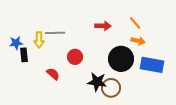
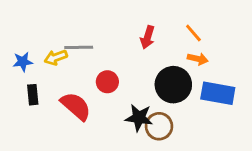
red arrow: (103, 26) -> (148, 37), turned 105
yellow arrow: (39, 40) -> (56, 57), turned 70
black rectangle: (24, 55) -> (33, 95), moved
red semicircle: (53, 74) -> (76, 106), size x1.6

